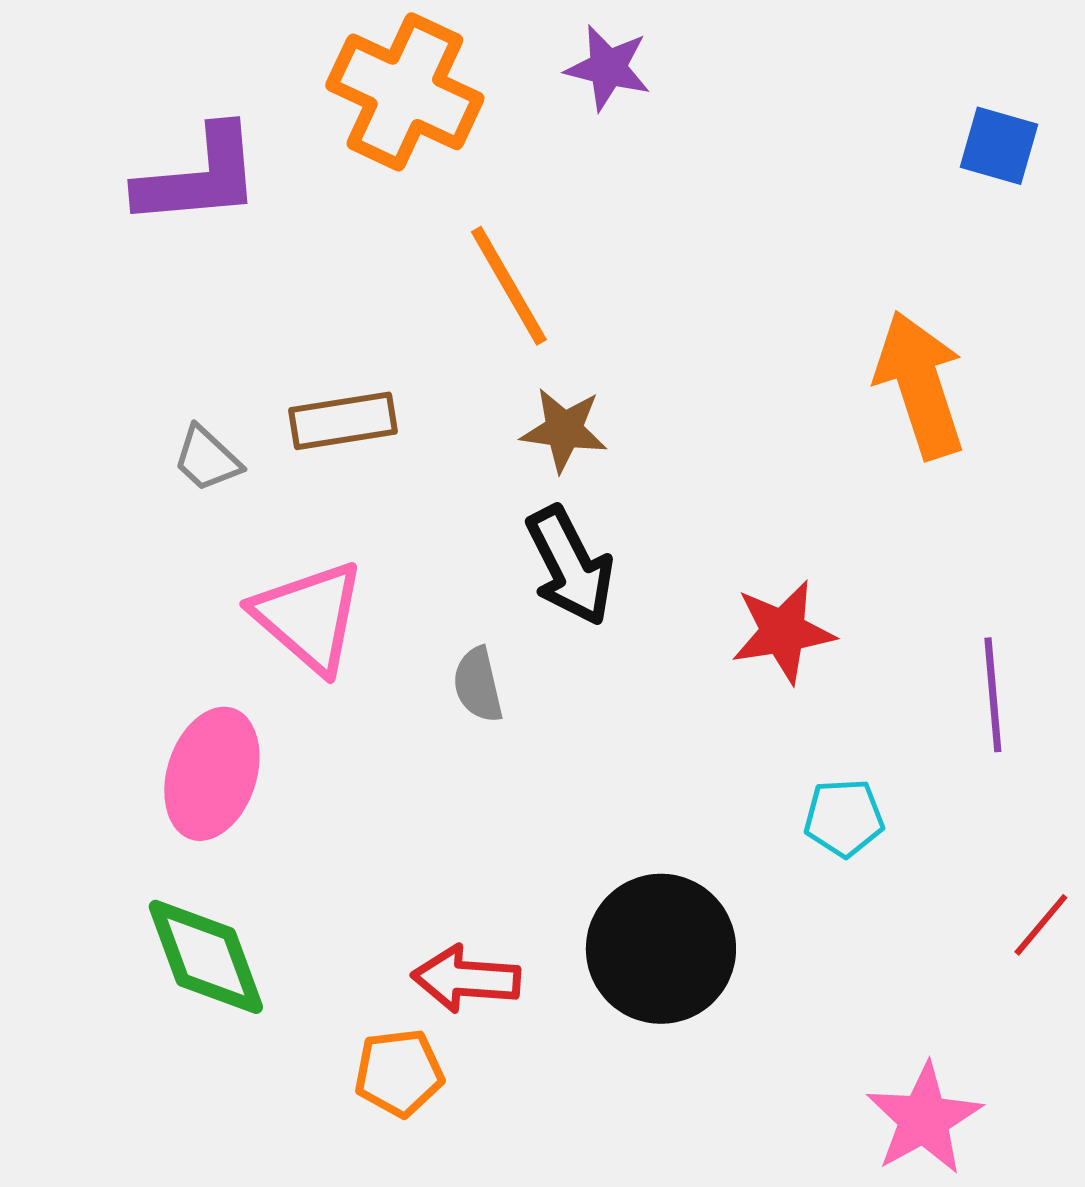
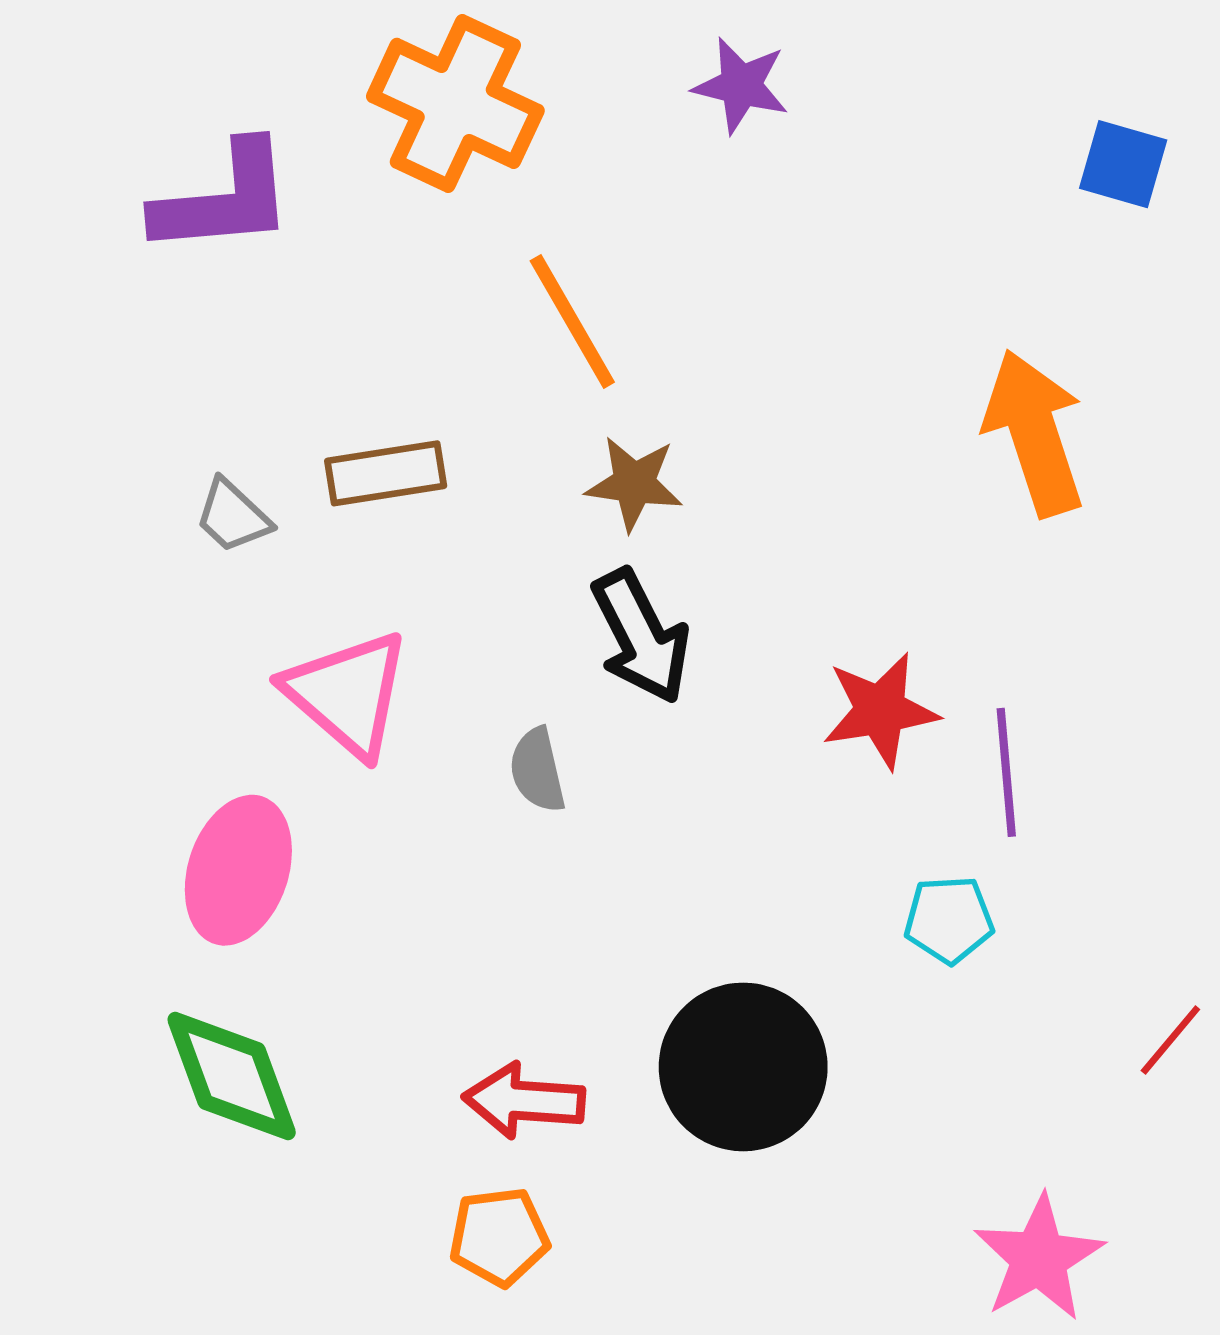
purple star: (608, 68) -> (741, 85), moved
purple line: (993, 695) -> (1006, 772), moved
orange pentagon: (399, 1073) -> (499, 1237), moved

